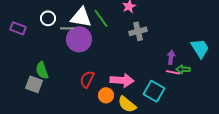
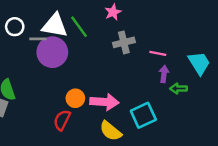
pink line: (173, 72) -> (158, 53), moved
red semicircle: (87, 79) -> (62, 120), moved
cyan square: (154, 91) -> (143, 115), turned 35
orange circle: (106, 95) -> (75, 98), moved

